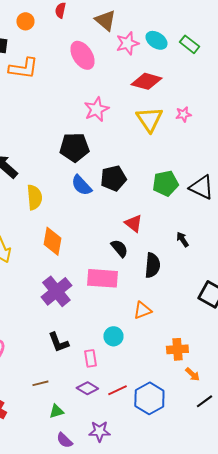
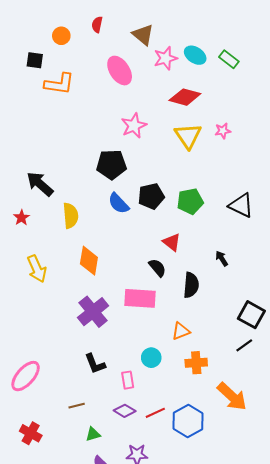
green pentagon: (165, 183) -> (190, 201), moved
orange cross: (177, 349) -> (196, 363), moved
orange arrow: (192, 374) -> (232, 396), size x2.0
black line: (204, 401) -> (244, 345), moved

